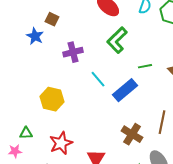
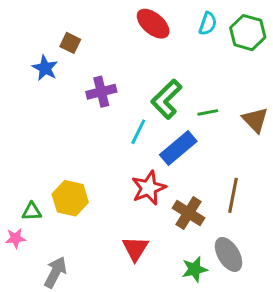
green L-shape: (117, 40) -> (166, 99), moved
cyan line: (98, 79) -> (138, 132), turned 66
yellow hexagon: (52, 99) -> (70, 198), moved
red star: (61, 143) -> (149, 188), moved

